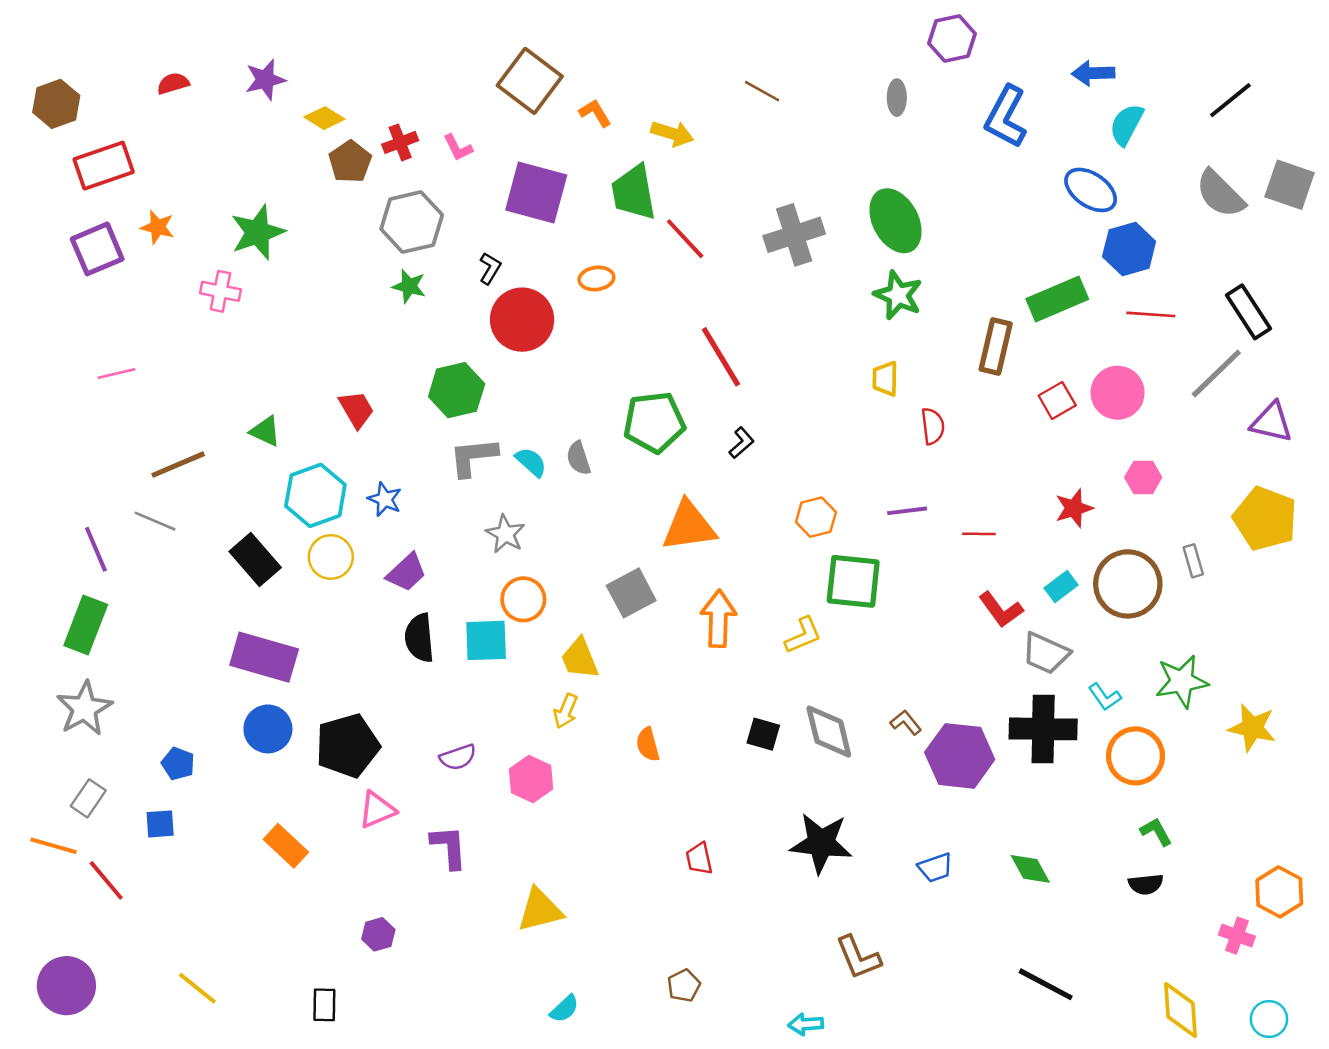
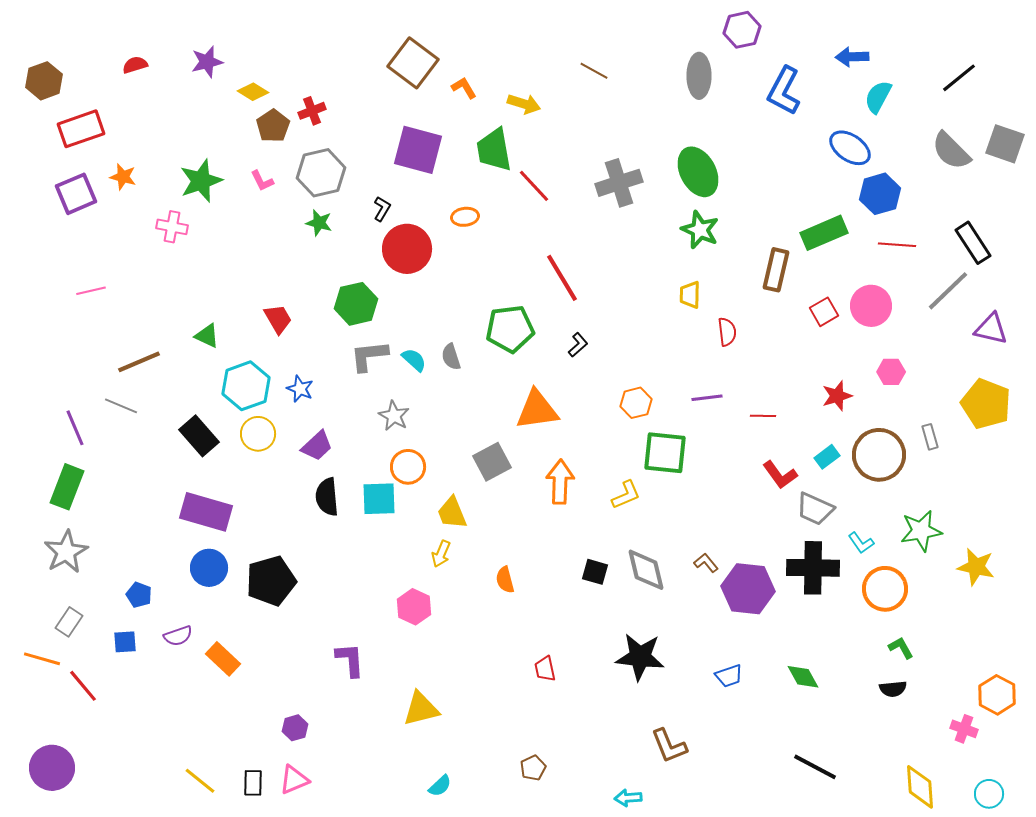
gray ellipse: (897, 98) -> (699, 76), size x1.6
pink L-shape: (458, 148) -> (262, 181), moved
purple semicircle: (458, 757) -> (178, 636), moved
pink triangle: (377, 810) -> (294, 780), moved
yellow line: (197, 988) -> (200, 781), moved

